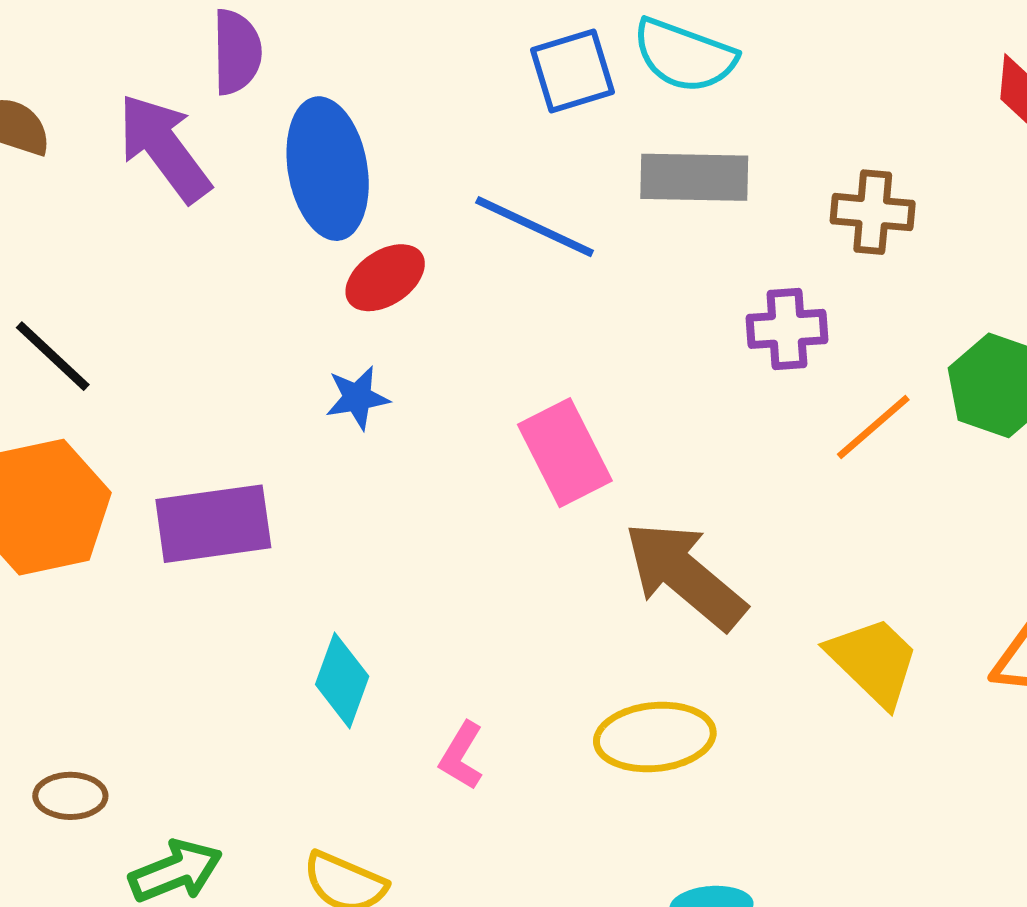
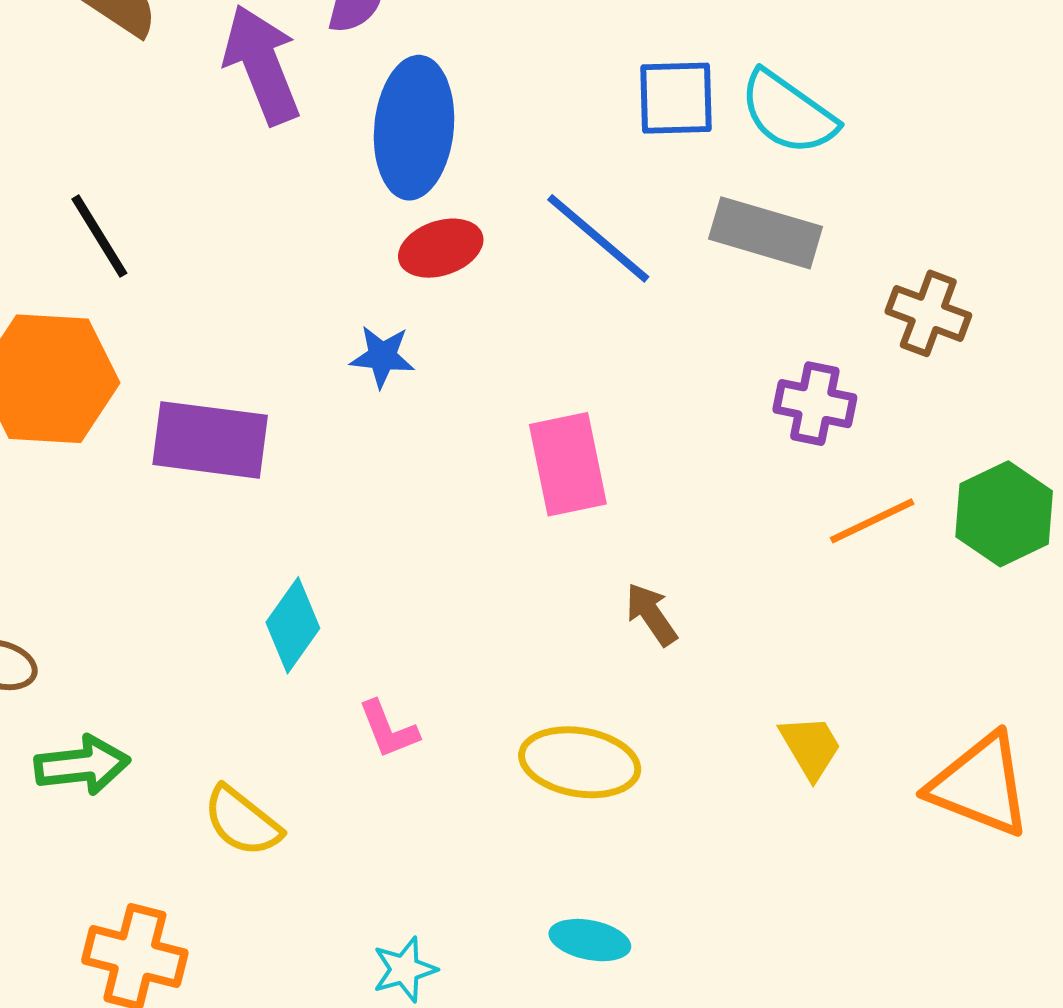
brown arrow: (685, 575) -> (651, 614), size x0.5
yellow trapezoid: (873, 661) -> (811, 747), size x0.7
pink L-shape: (462, 756) -> (388, 729), turned -68

